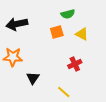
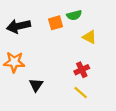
orange square: (57, 32) -> (56, 23), moved
yellow line: (64, 92) -> (81, 93), moved

